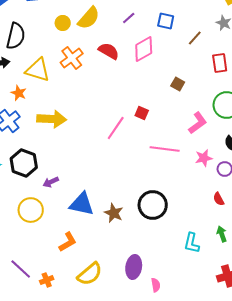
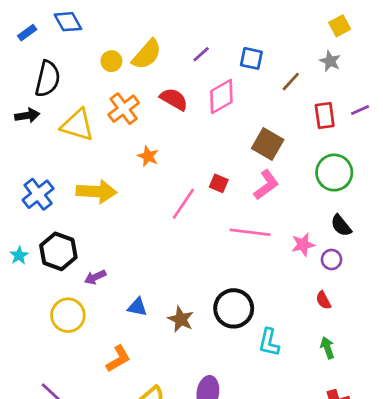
brown square: (178, 84) -> (268, 144), size x1.6
orange star: (19, 93) -> (148, 156), moved
pink L-shape: (198, 123) -> (266, 185), moved
blue triangle: (82, 204) -> (137, 307), size x0.6
cyan L-shape: (192, 243) -> (269, 342), moved

